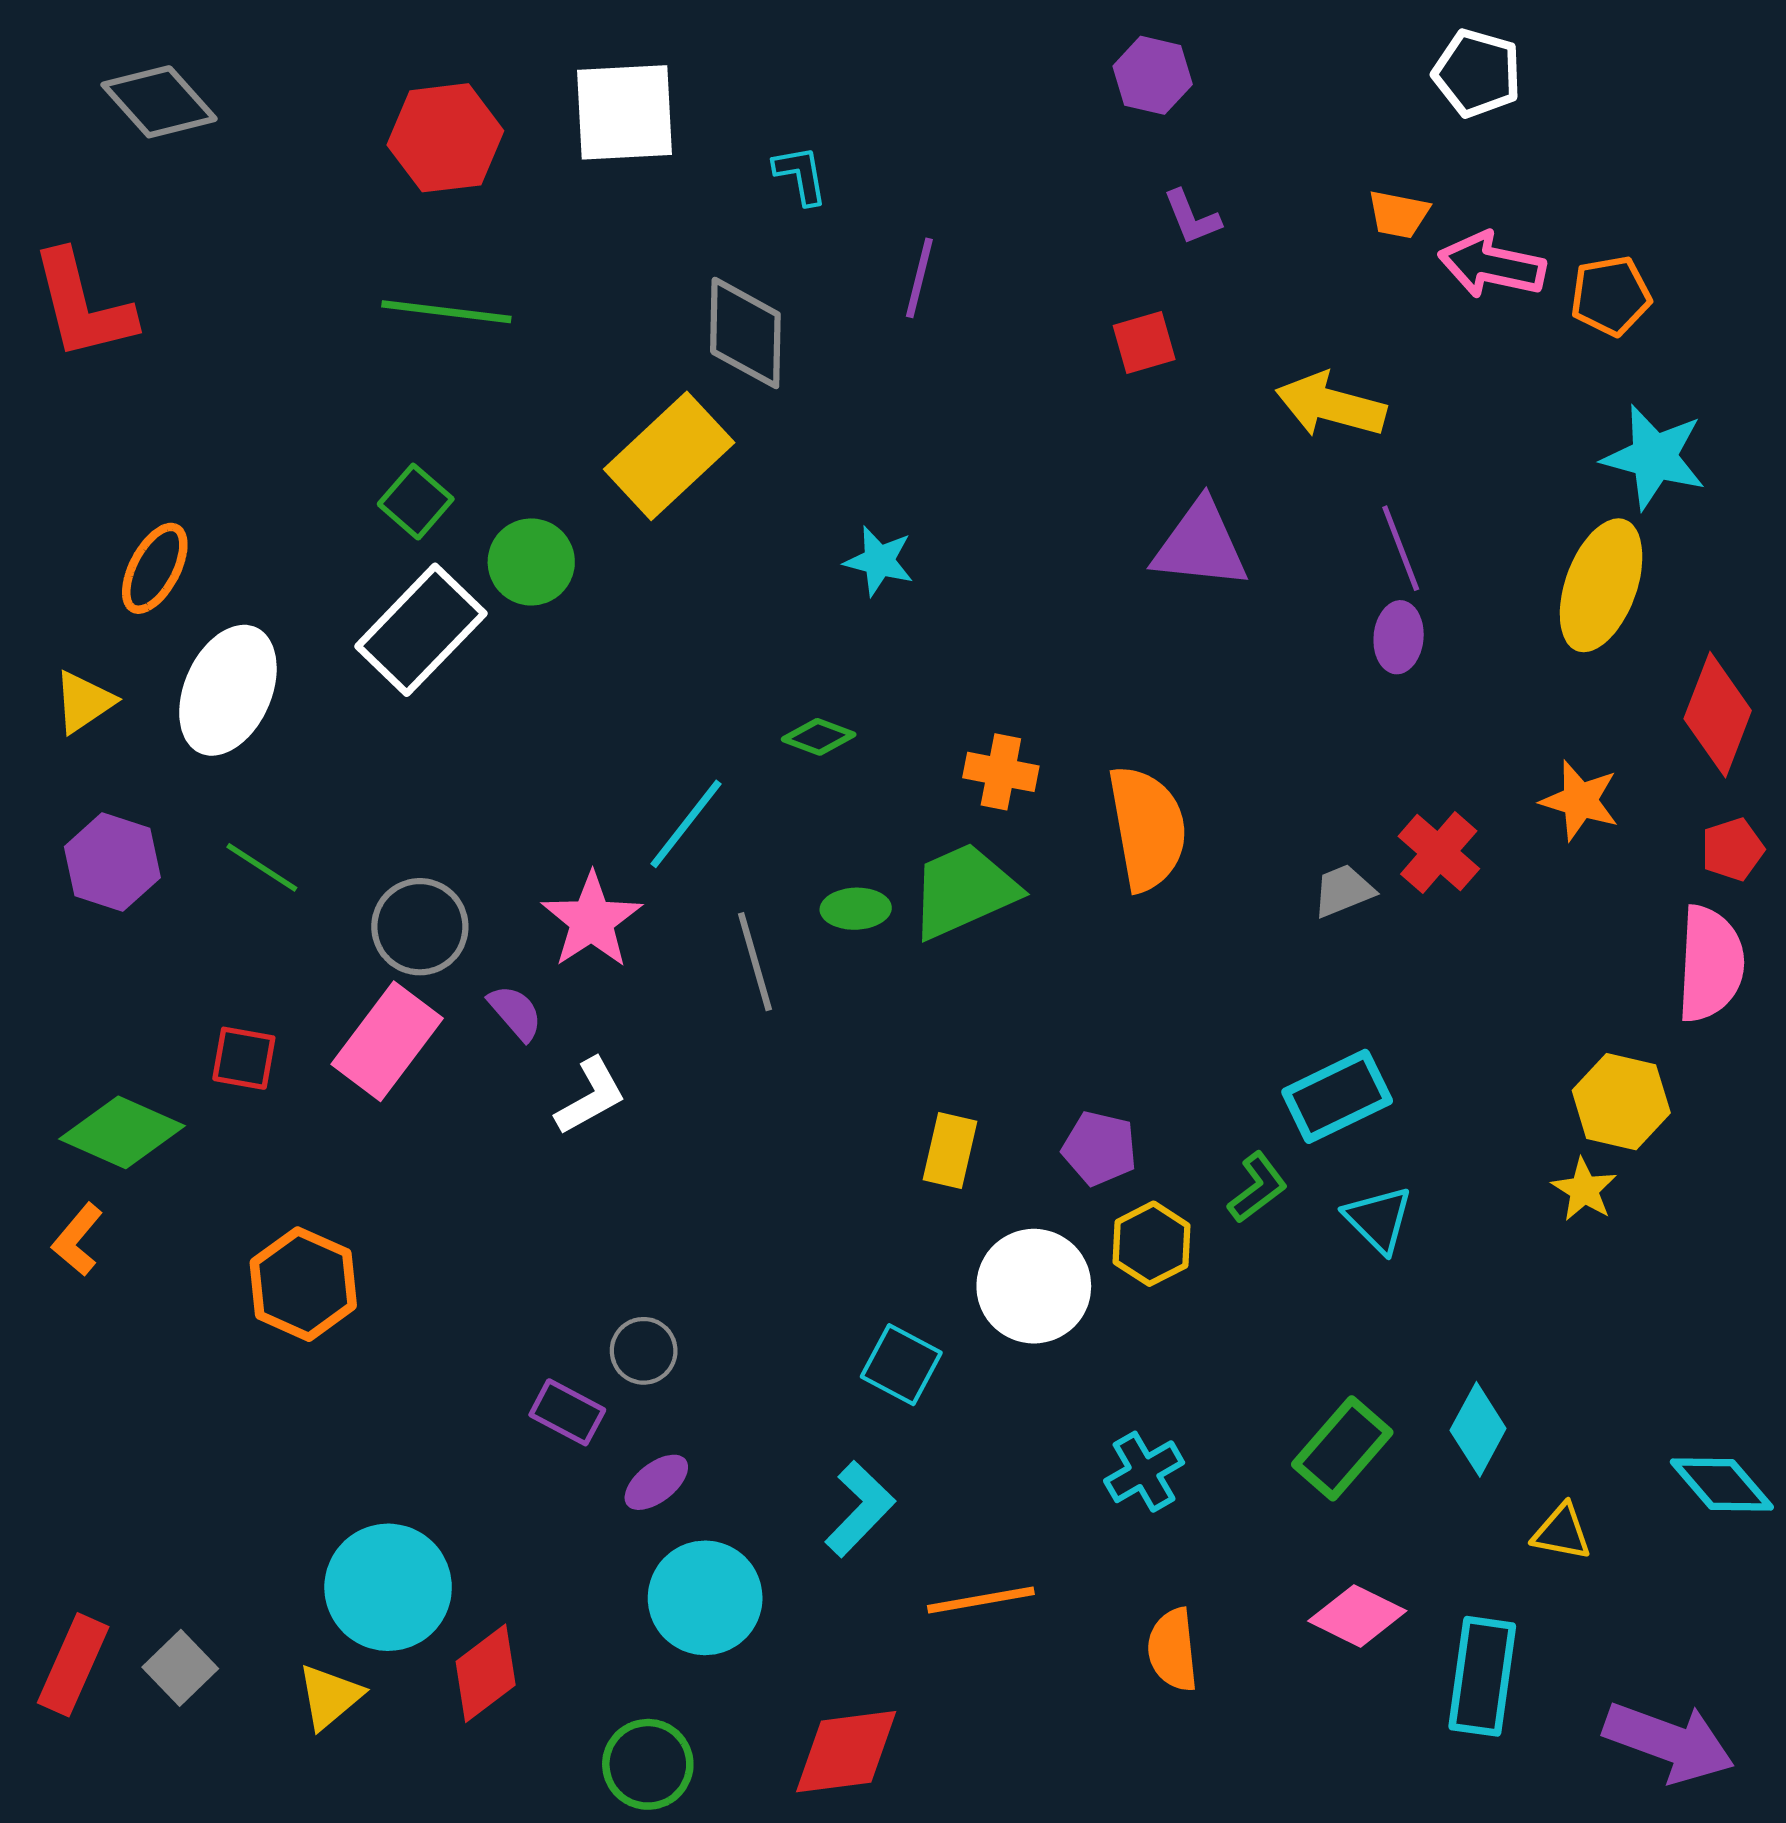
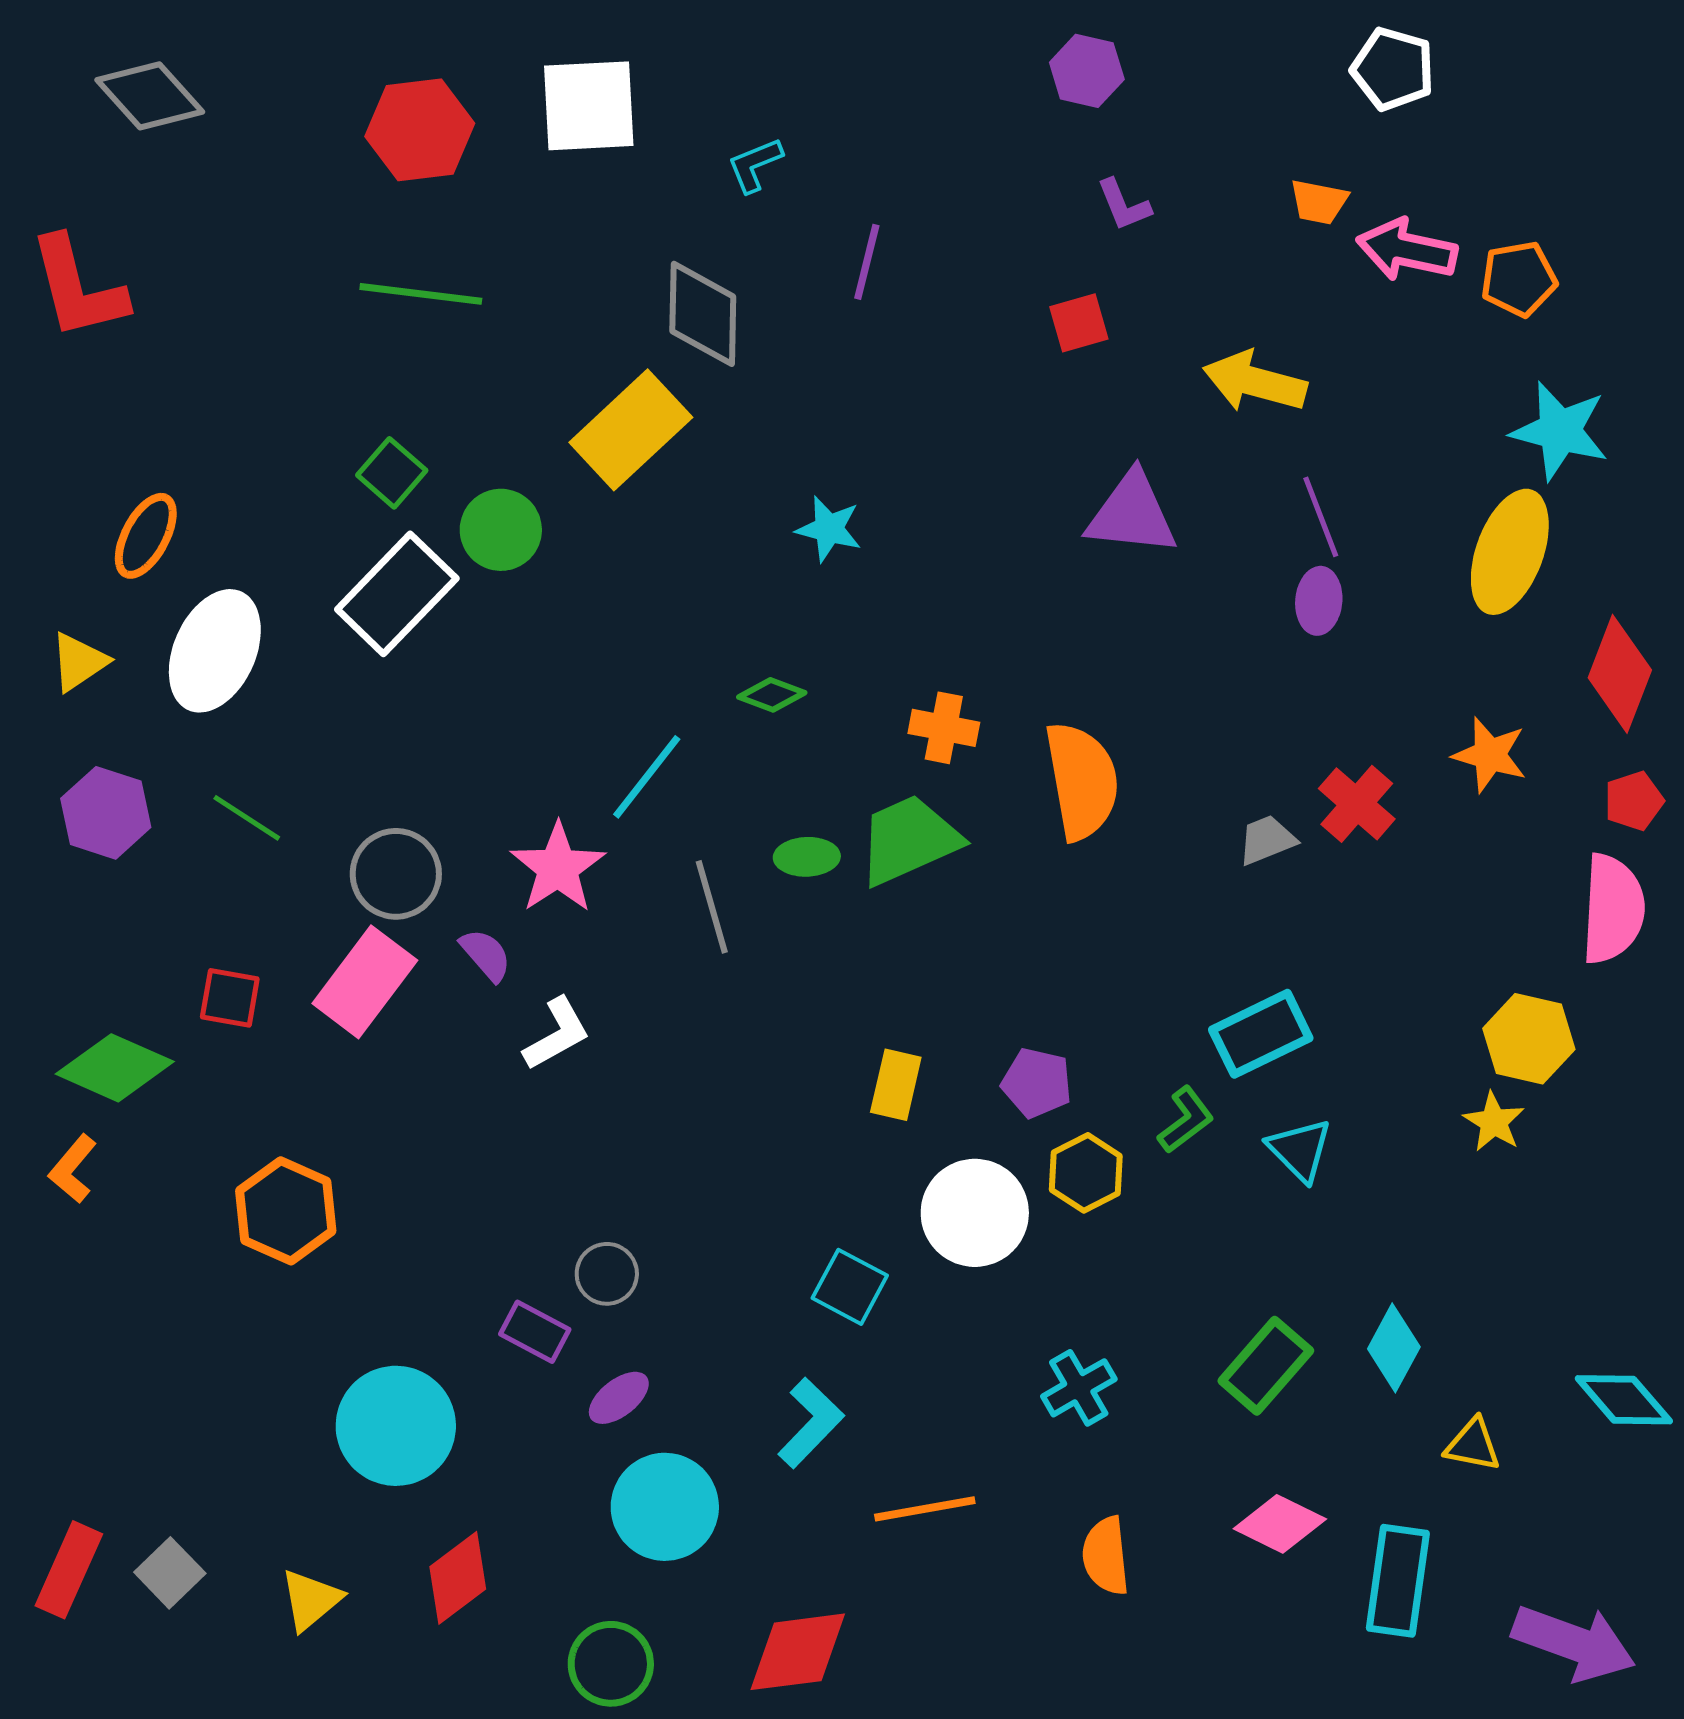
cyan L-shape: (801, 175) -> (755, 165), turned -102
cyan circle: (388, 1587) -> (396, 1426), moved

